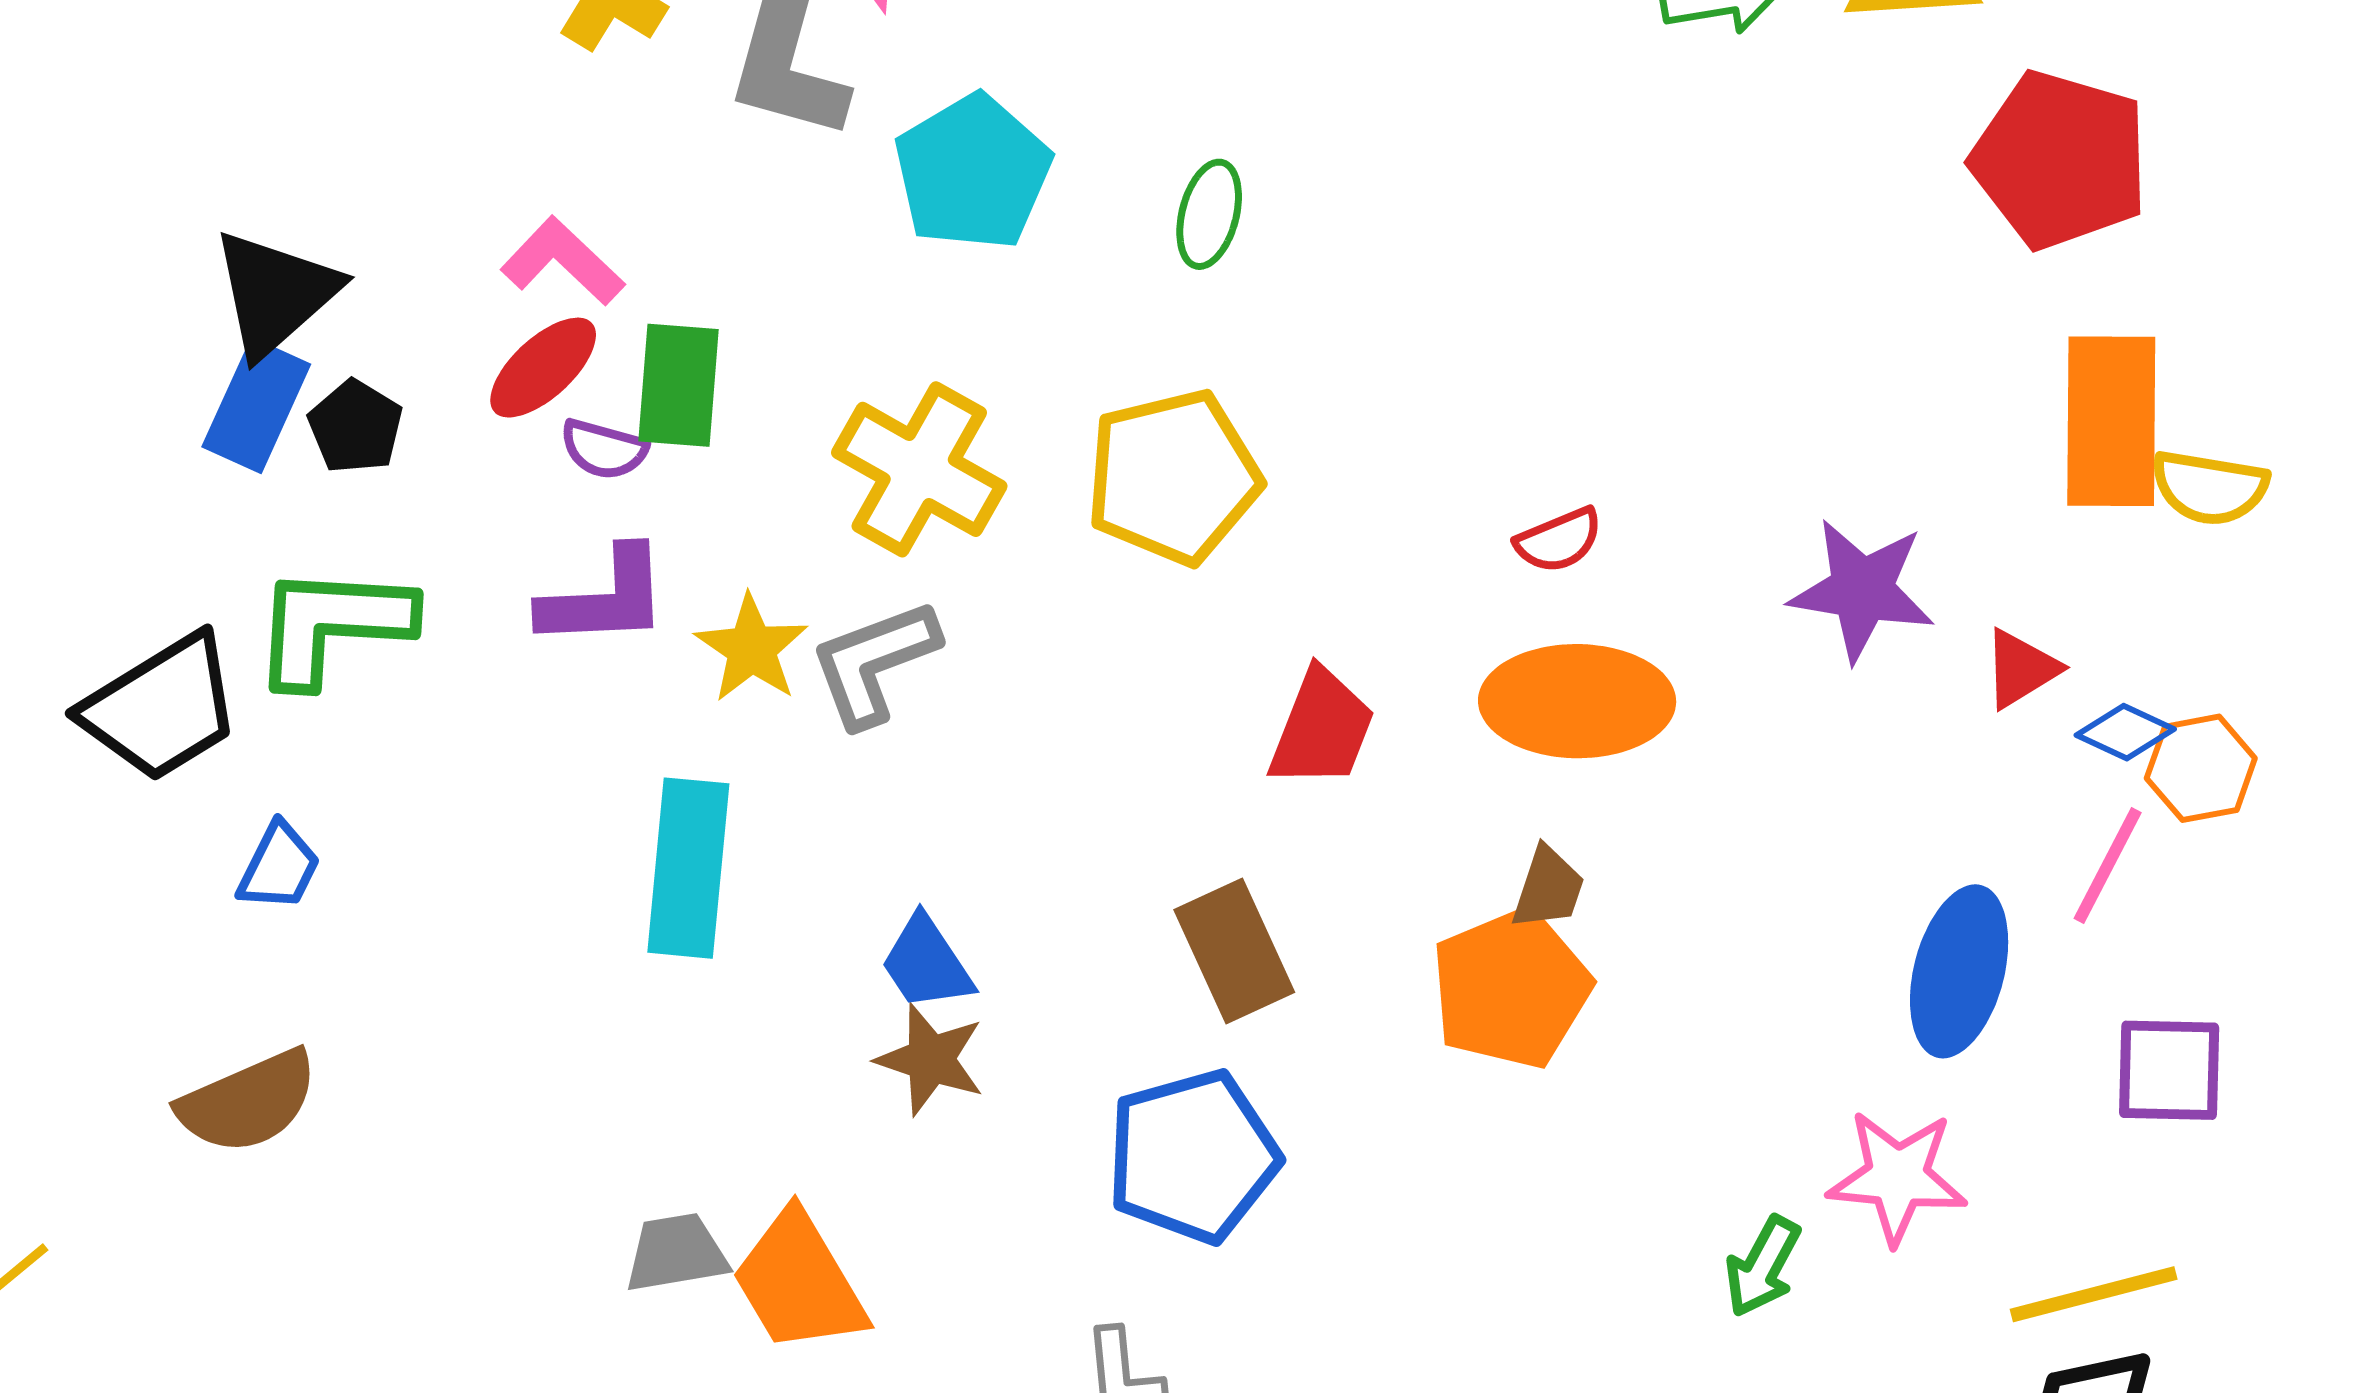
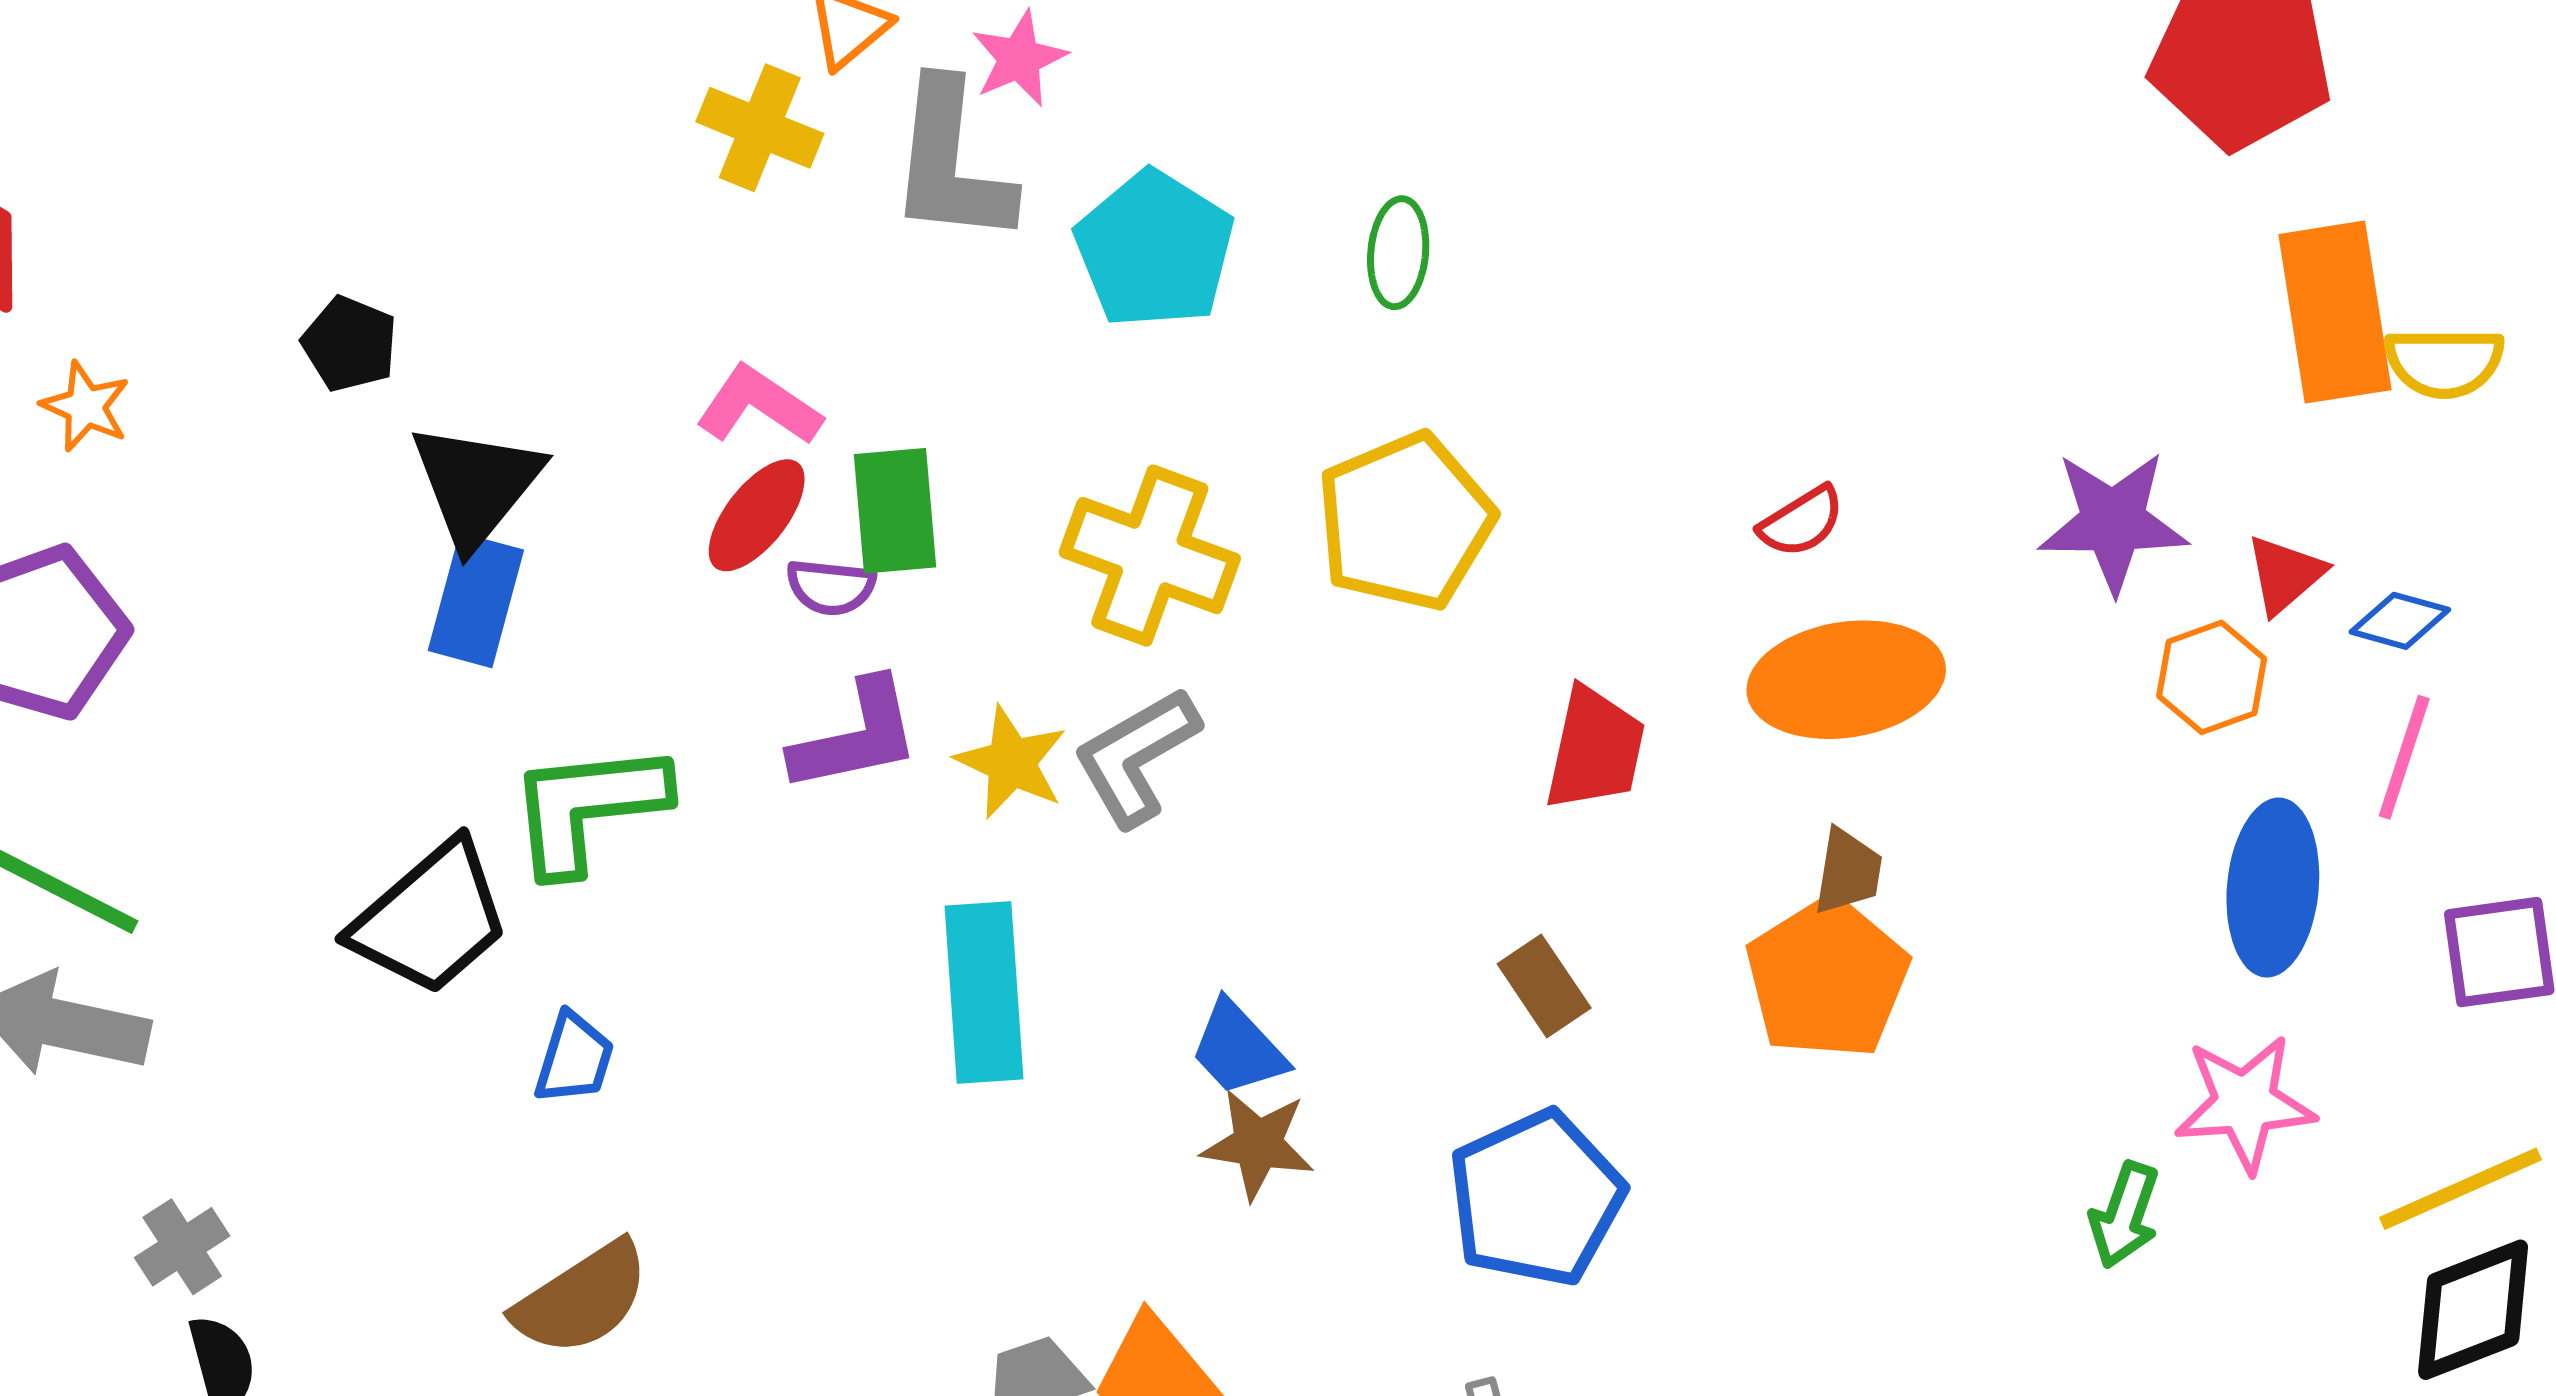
black pentagon: (355, 427) -> (350, 344), moved
orange hexagon: (2201, 768) -> (2212, 677), moved
brown rectangle: (1234, 951) -> (1544, 986), size x0.7

